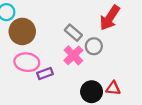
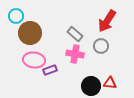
gray circle: (94, 46) -> (101, 46), moved
pink cross: (73, 55) -> (75, 54), turned -36

